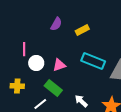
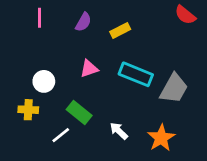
pink line: (24, 49) -> (40, 18), moved
white circle: (36, 63) -> (44, 81), moved
pink triangle: (59, 65) -> (89, 69), moved

